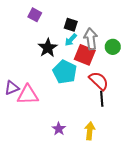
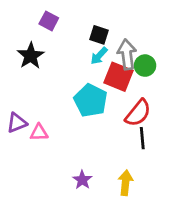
green circle: (113, 47) -> (145, 66), moved
black star: (48, 48) -> (31, 56), moved
red semicircle: (99, 81) -> (138, 113), turned 85
pink triangle: (28, 95) -> (39, 132), size x0.6

